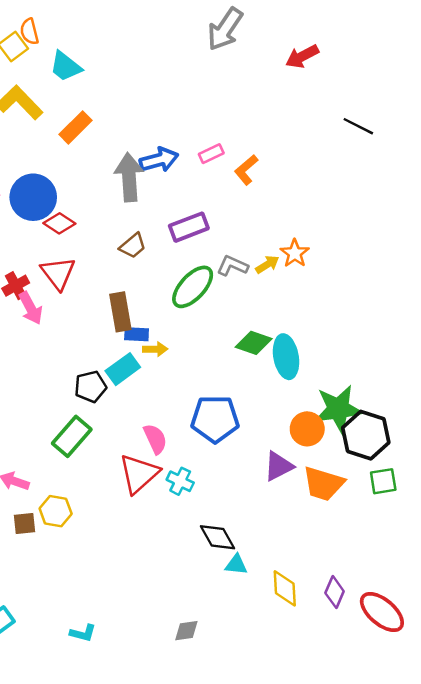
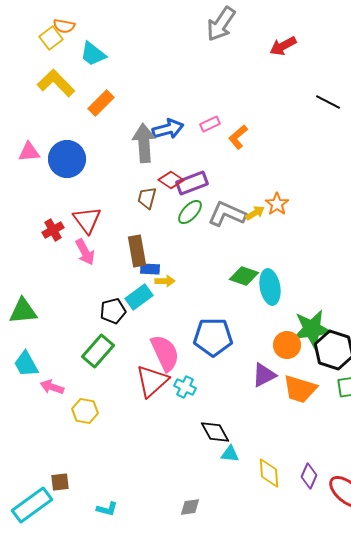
orange semicircle: (29, 32) -> (64, 26), turned -65
red diamond: (59, 223) -> (171, 180), moved
brown trapezoid: (133, 246) -> (147, 198), turned 145
gray L-shape: (232, 266) -> (227, 214), size x1.5
green ellipse: (193, 287) -> (190, 212), moved, size x0.7
pink arrow: (31, 308) -> (85, 252), moved
pink semicircle: (155, 439) -> (165, 353), size x1.5
brown square: (24, 524) -> (60, 482), moved

